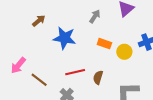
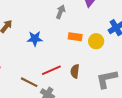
blue star: (65, 38) -> (35, 39), size x0.7
brown line: (39, 80) -> (29, 82), moved

